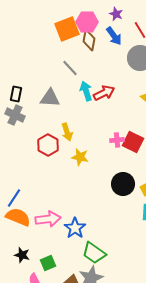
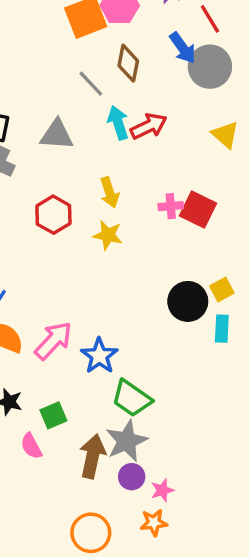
blue arrow: (114, 36) -> (183, 48), moved
brown diamond: (89, 40) -> (128, 63), moved
yellow arrow: (67, 132) -> (110, 193), moved
black circle: (123, 184) -> (188, 301), moved
pink arrow: (48, 219) -> (53, 341), turned -40

